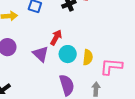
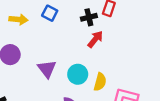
red arrow: (56, 37) -> (95, 39), moved

